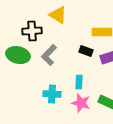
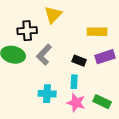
yellow triangle: (58, 15) -> (53, 15), turned 42
black rectangle: (86, 51) -> (79, 61), moved

